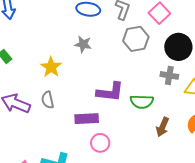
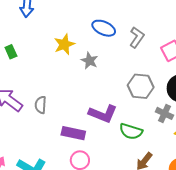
gray hexagon: (136, 39) -> (141, 86), moved
yellow star: (51, 67) -> (64, 44), moved

